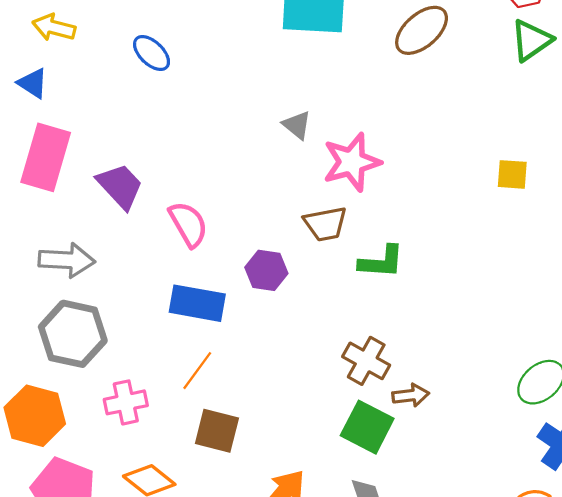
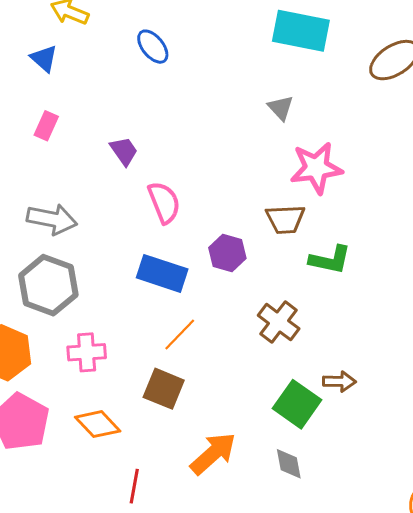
gray triangle: (297, 125) -> (281, 108), moved
pink rectangle: (46, 157) -> (46, 126), size x0.5
purple trapezoid: (120, 186) -> (124, 151), moved, size x0.7
brown cross: (366, 361) -> (279, 322), moved
orange line: (197, 371) -> (180, 334), moved

